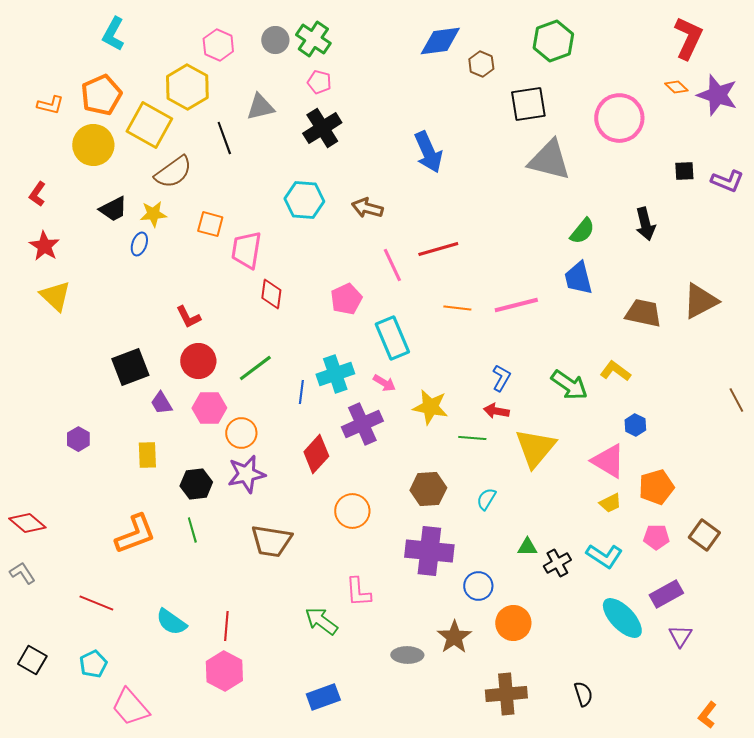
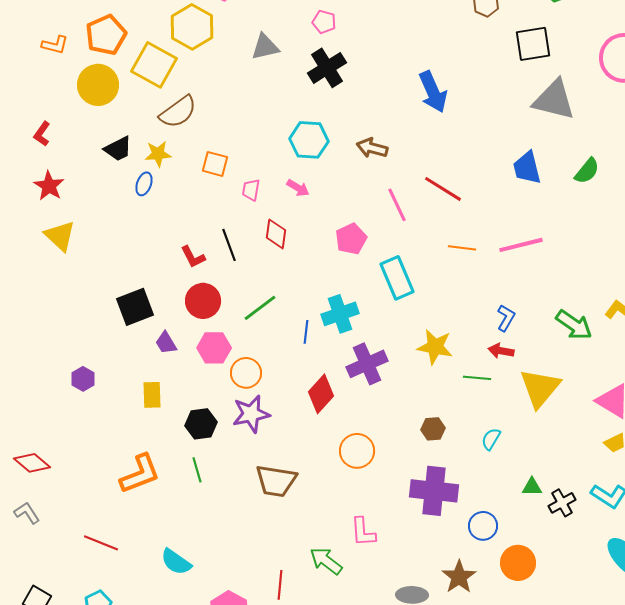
black line: (224, 138) -> (229, 245), moved
red line: (438, 249) -> (443, 189), turned 48
pink trapezoid: (246, 250) -> (251, 190), size x0.6
blue trapezoid: (578, 278) -> (527, 168), moved
pink arrow: (384, 383) -> (298, 188), moved
brown hexagon: (428, 489) -> (433, 429), size x0.7
red line: (226, 626) -> (280, 585), moved

